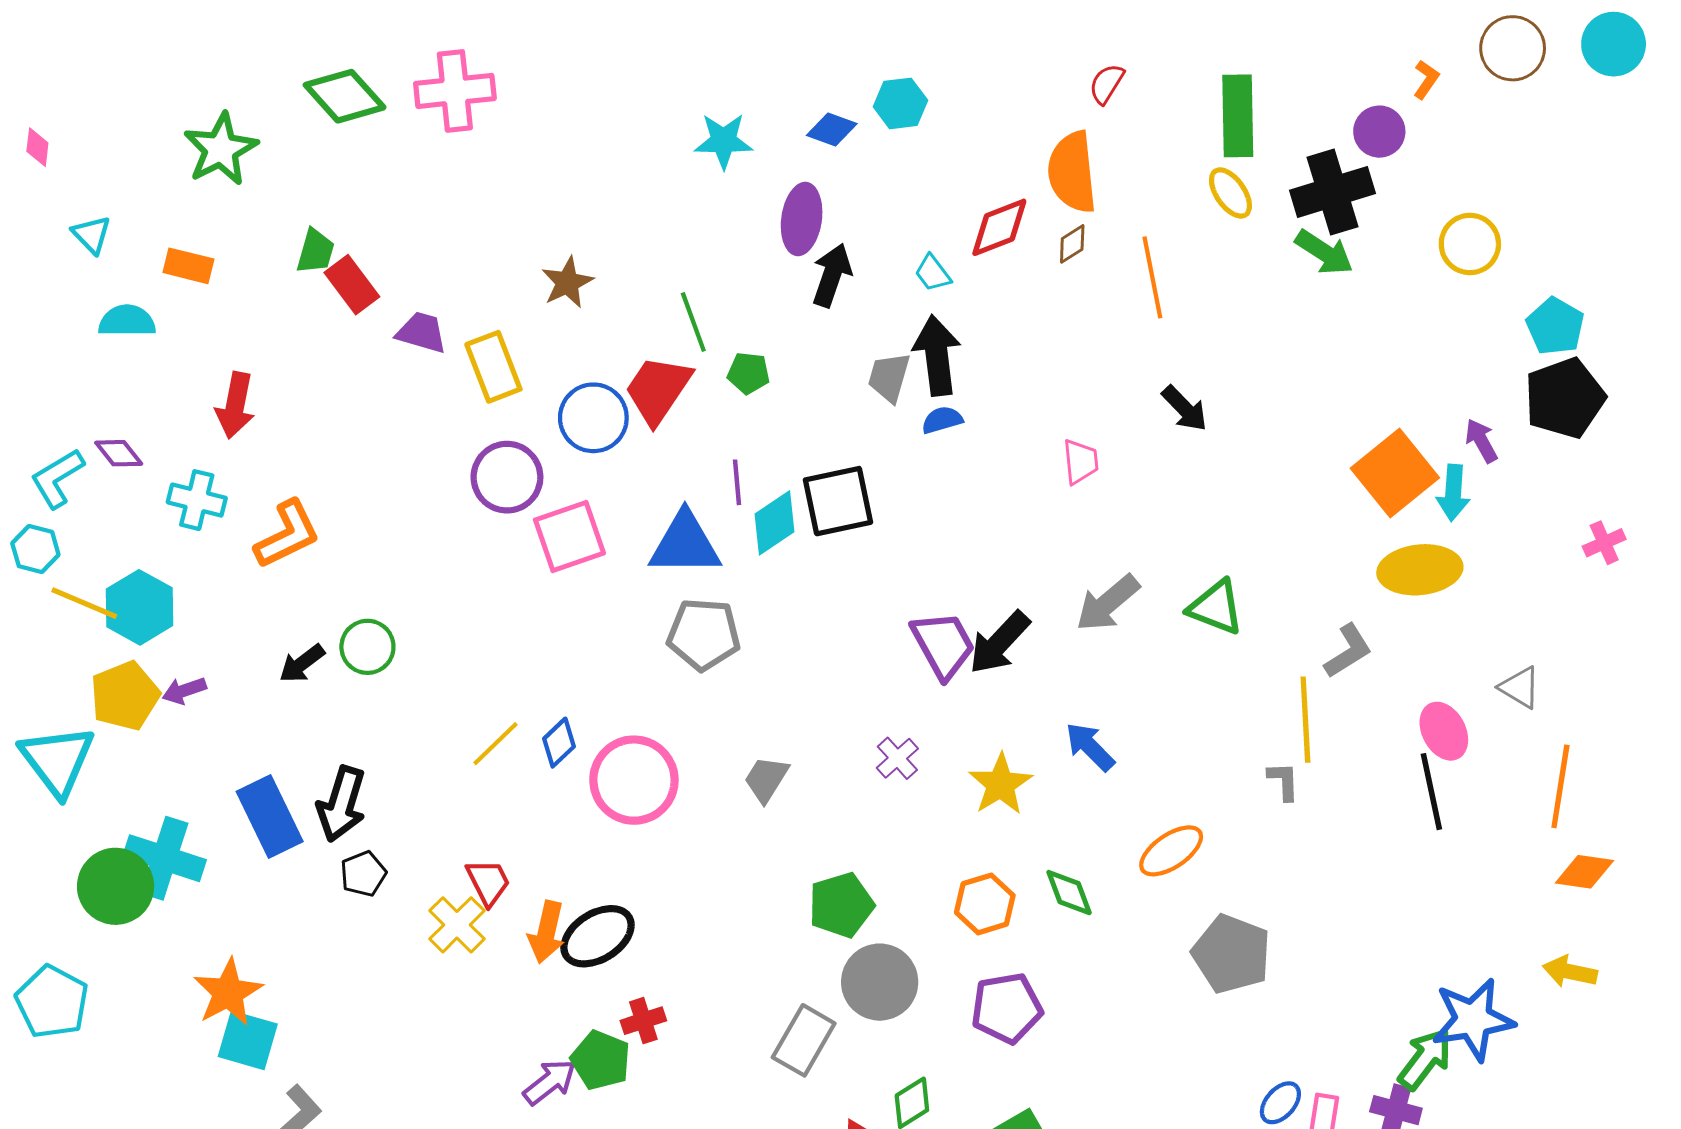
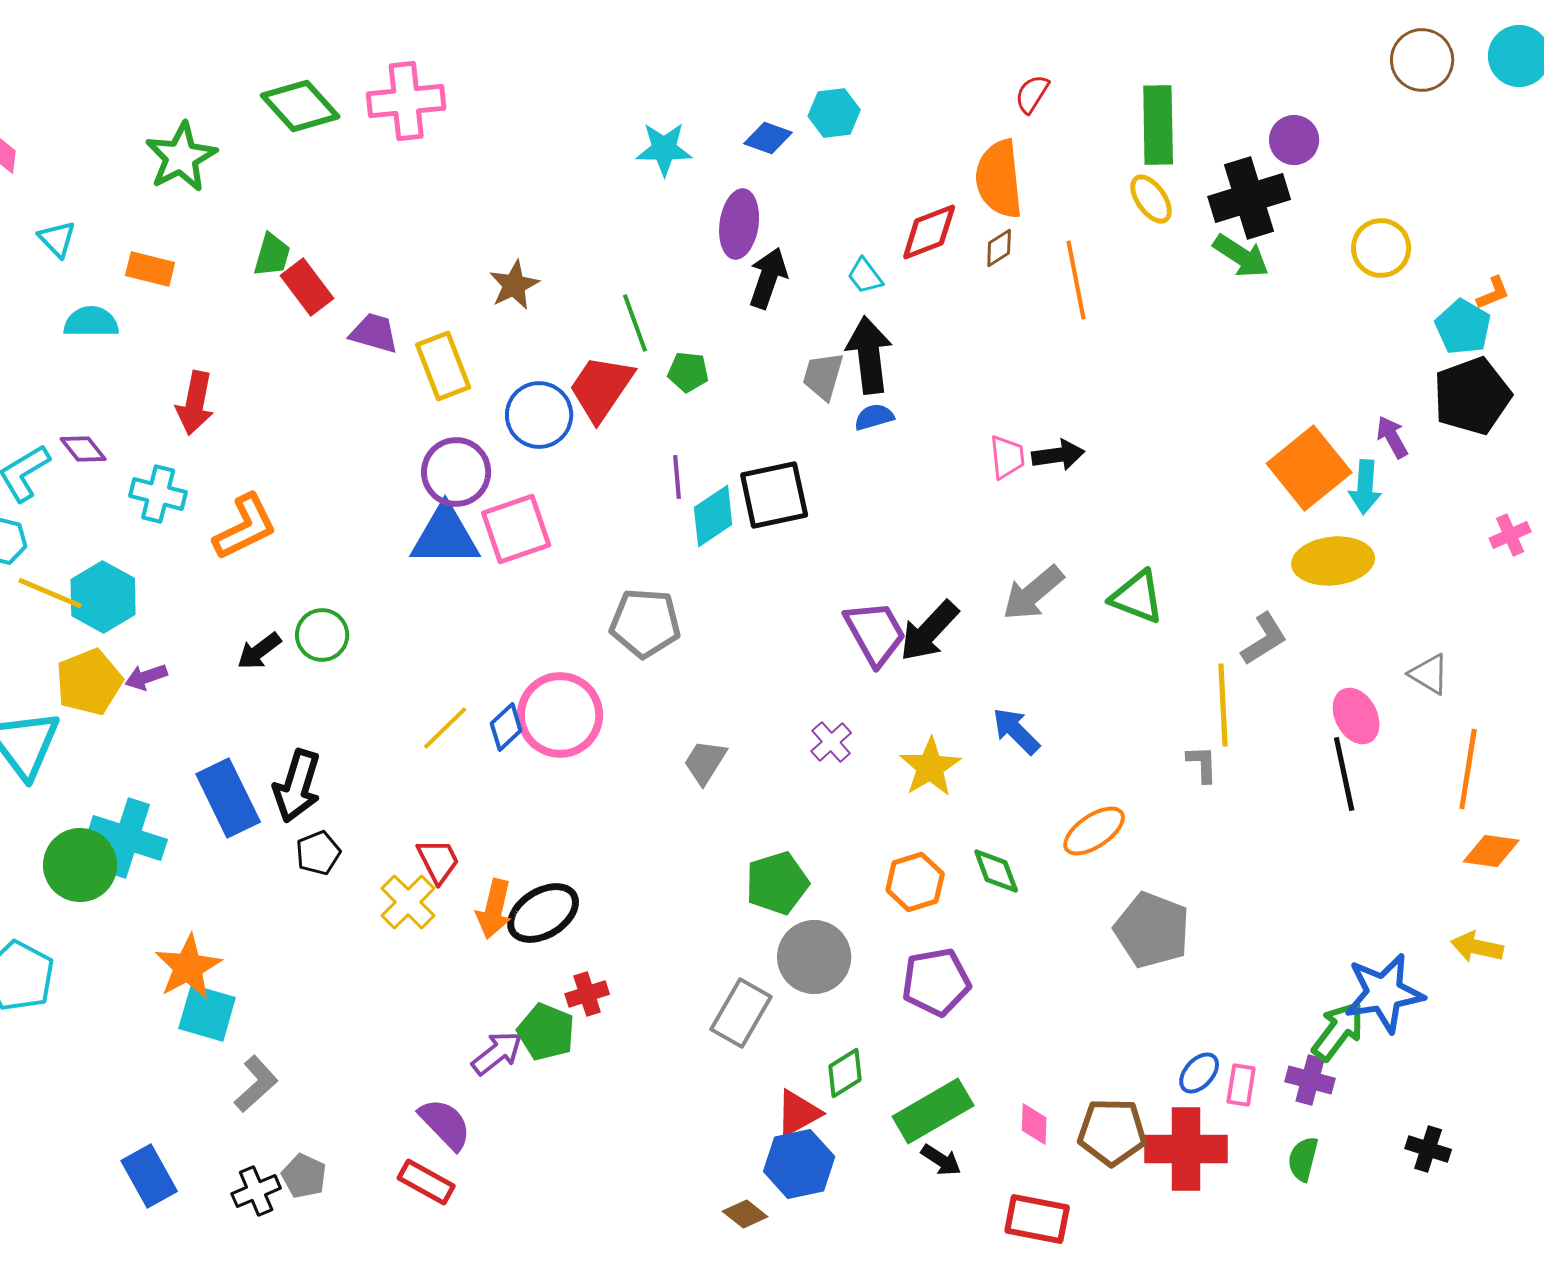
orange L-shape: (1426, 79) -> (1493, 293), moved, turned 33
black arrow: (1185, 408) -> (1058, 455), moved, turned -54
blue triangle: (685, 544) -> (445, 536), moved
pink circle: (634, 780) -> (560, 715), moved

